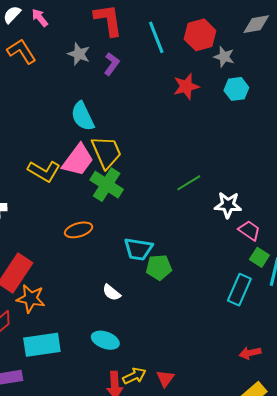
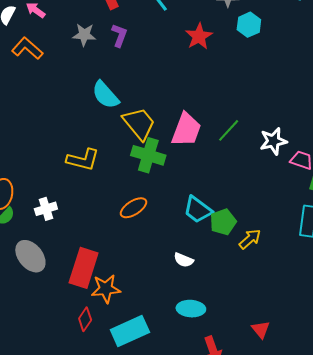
pink trapezoid: (78, 160) -> (186, 130), moved
cyan trapezoid: (138, 249) -> (198, 210), turned 44
yellow arrow: (134, 376) -> (250, 239), moved

